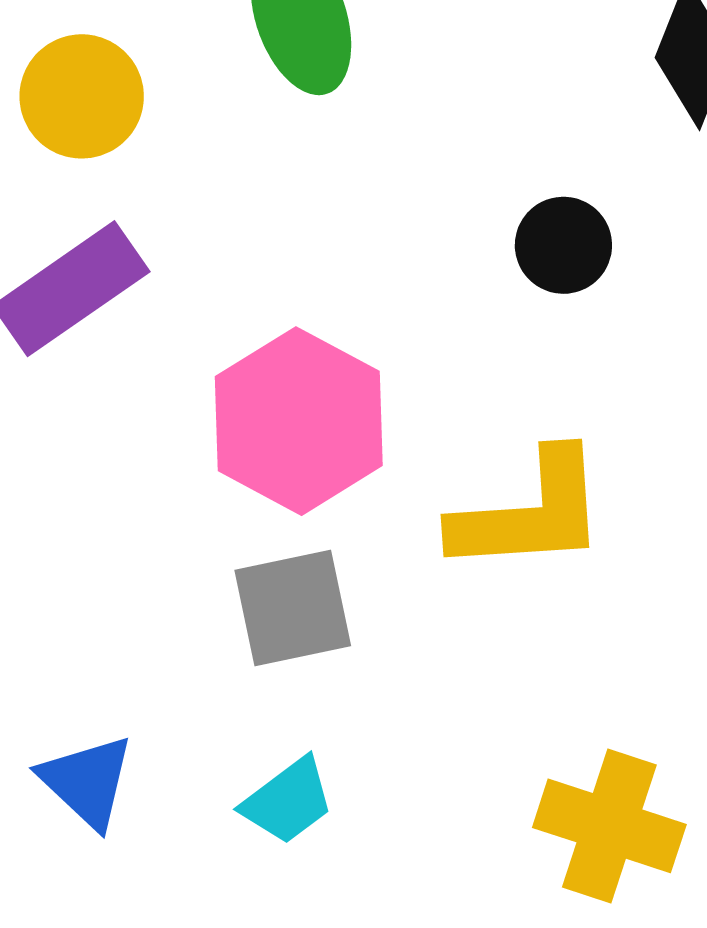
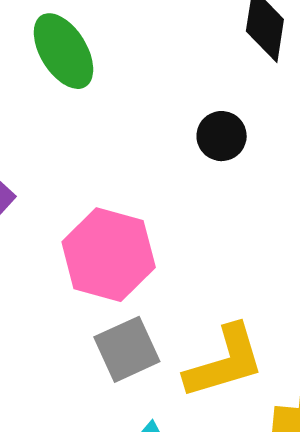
yellow L-shape: (530, 513) -> (225, 362), moved

